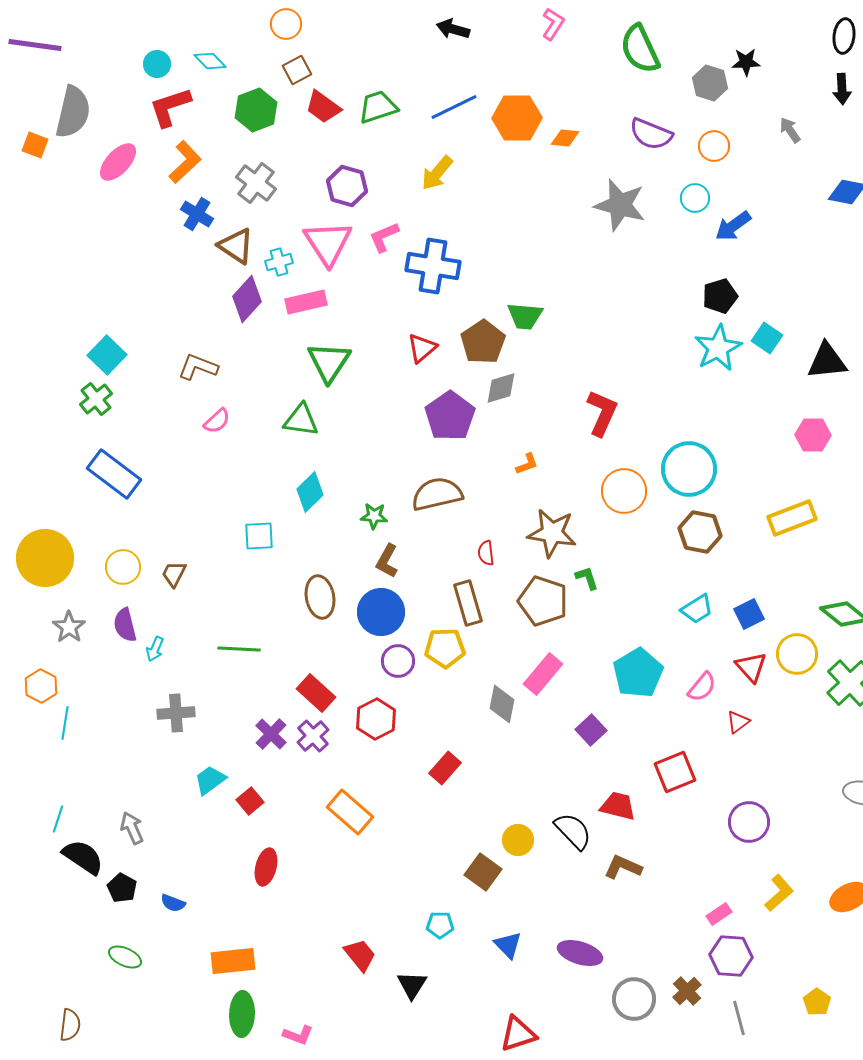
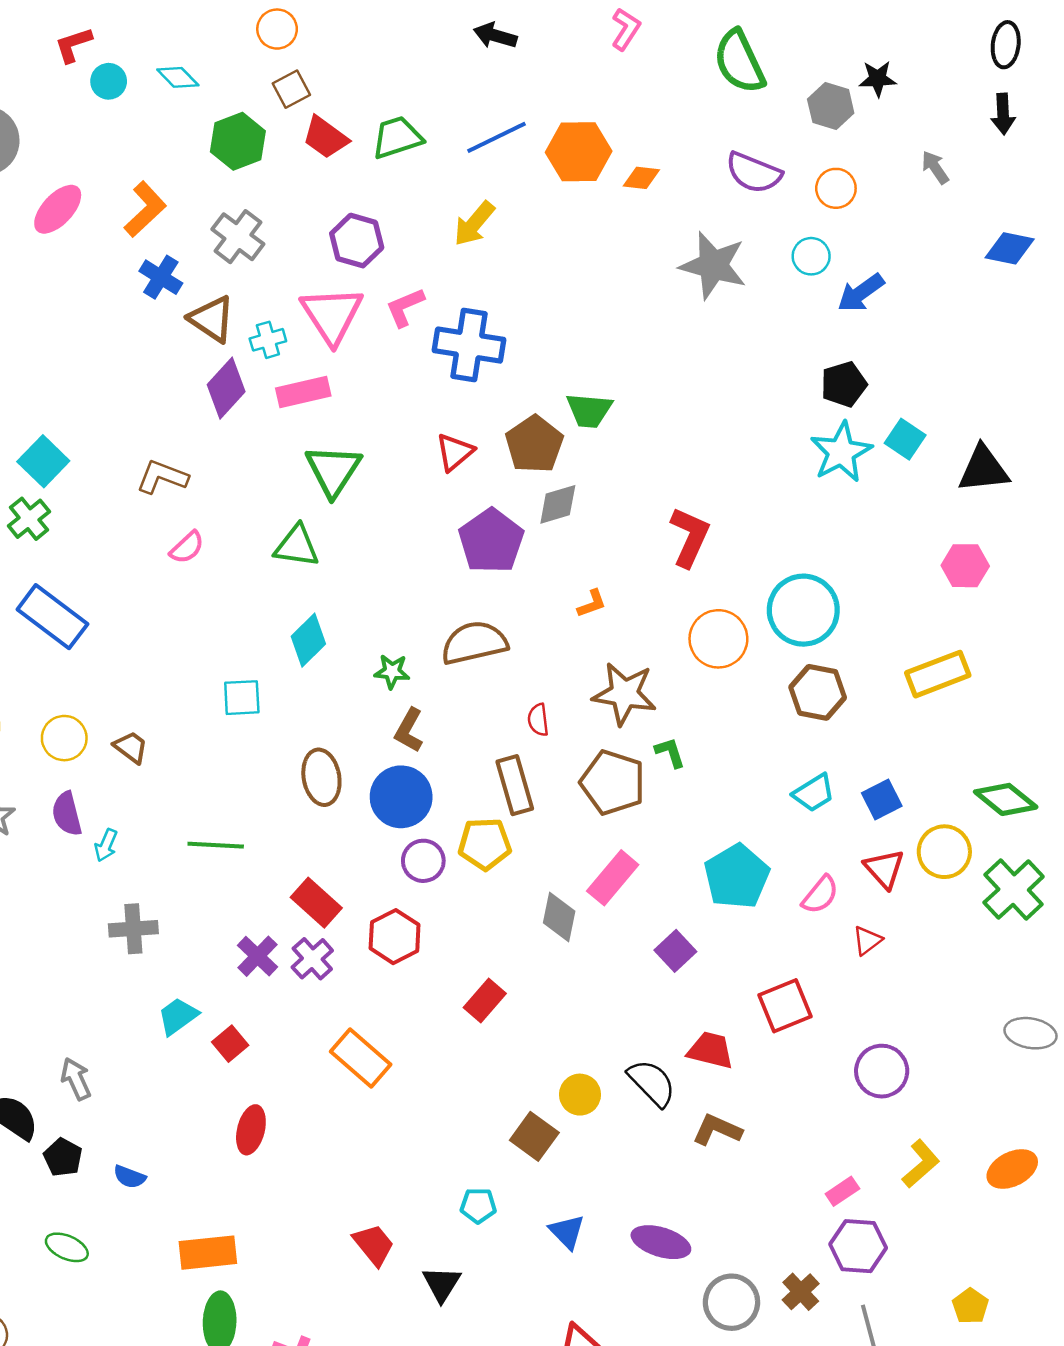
red L-shape: (170, 107) -> (73, 45), moved, size x0.7
brown trapezoid: (174, 574) -> (131, 747), turned 100

